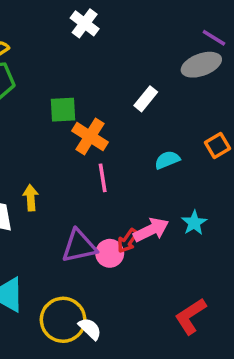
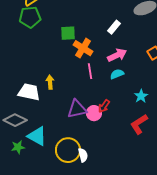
cyan semicircle: (167, 160) -> (117, 74), moved
pink arrow: (151, 230) -> (117, 55), moved
red L-shape: (191, 316) -> (139, 124), moved
white semicircle: (90, 329) -> (83, 155), turned 32

